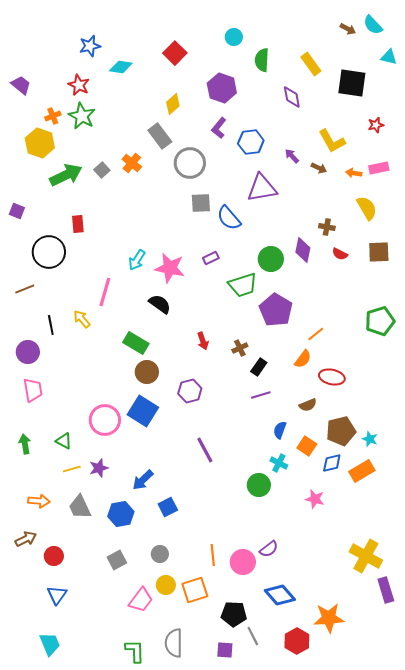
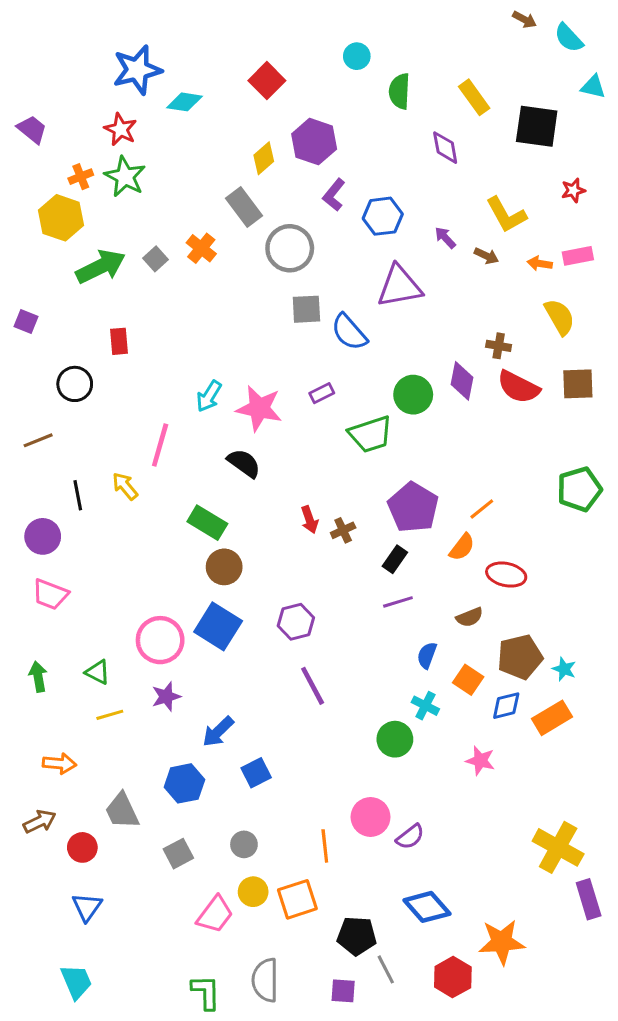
brown arrow: (348, 29) -> (525, 20), moved
blue star: (90, 46) -> (137, 70), size x1.5
purple hexagon: (222, 88) -> (314, 142), moved
black circle: (49, 252) -> (75, 384), size x0.7
red semicircle: (340, 254) -> (518, 387), size x1.8
purple pentagon: (276, 310) -> (413, 507), moved
brown cross: (240, 348) -> (343, 530), moved
pink trapezoid: (33, 390) -> (50, 594), turned 120
purple hexagon: (190, 391) -> (296, 622), moved
purple star: (99, 468) -> (166, 697), moved
gray trapezoid: (80, 507) -> (122, 811), moved
pink circle: (243, 562) -> (371, 817), moved

